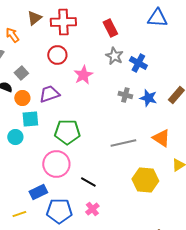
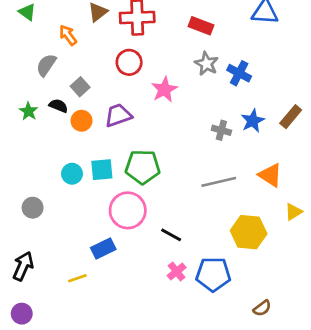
red rectangle: (110, 28) -> (201, 26), turned -42
gray cross: (125, 95) -> (221, 130), moved
blue star: (148, 98) -> (253, 121), turned 30
cyan square: (30, 119) -> (102, 170), moved
blue pentagon: (59, 211) -> (213, 274), moved

